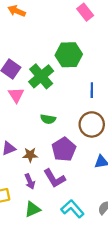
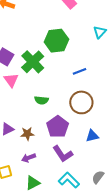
blue line: (92, 90) -> (79, 71), turned 72
purple L-shape: (54, 178) -> (63, 154), moved
purple arrow: (30, 181) -> (29, 158), turned 96

